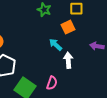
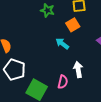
white arrow: (68, 60) -> (78, 70), moved

